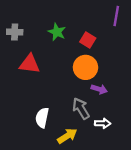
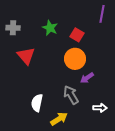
red triangle: (30, 64) -> (26, 56), turned 42
purple arrow: (99, 89) -> (87, 78), turned 128
white arrow: (103, 123) -> (100, 108), moved

